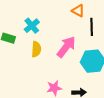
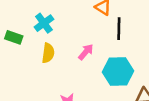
pink arrow: (66, 47) -> (86, 52), size x0.6

